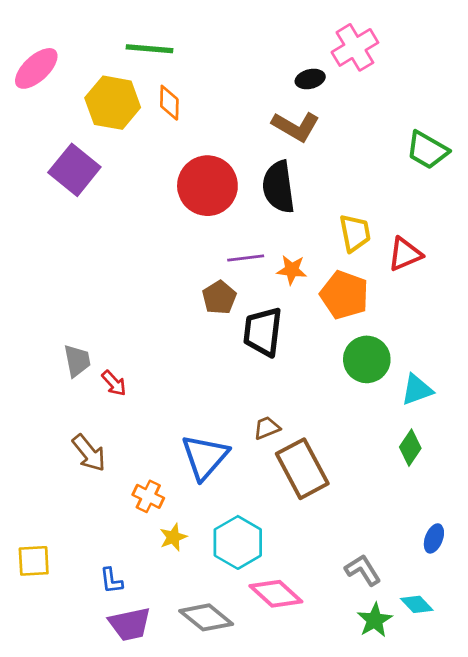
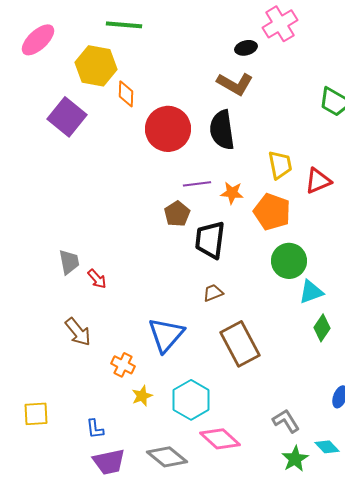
orange diamond: (169, 103) -> (126, 94), moved
cyan triangle: (417, 390) -> (311, 292), moved
brown trapezoid: (267, 428) -> (213, 293), moved

